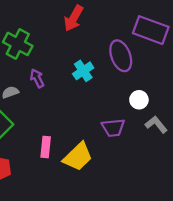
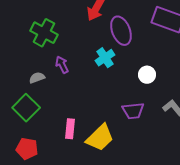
purple ellipse: (121, 56) -> (121, 31), moved
white circle: (139, 100) -> (147, 75), moved

